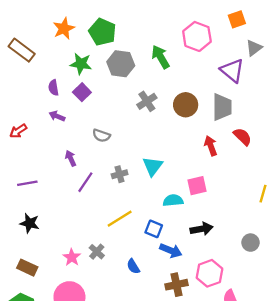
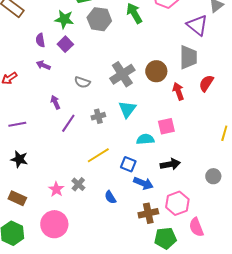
gray cross: (147, 101) -> (122, 74), moved, size x1.4
brown circle: (186, 105) -> (156, 71), moved
red semicircle: (243, 137) -> (206, 83), turned -102

